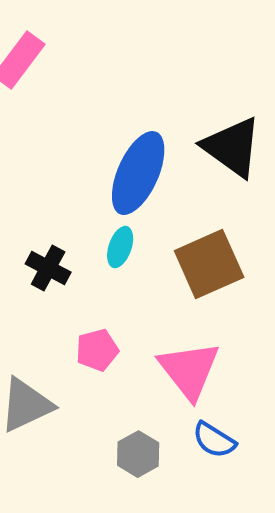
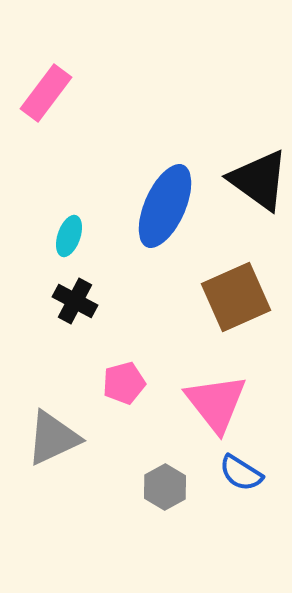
cyan ellipse: (120, 247) -> (69, 236), moved

